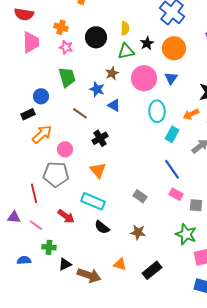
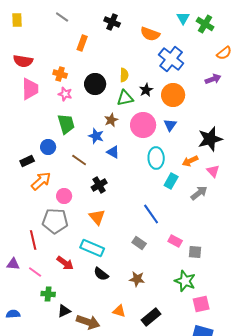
blue circle: (41, 96) -> (48, 147), moved
blue line: (172, 169) -> (151, 214), moved
blue semicircle: (24, 260) -> (13, 314), moved

